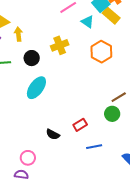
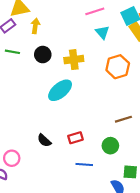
cyan triangle: (88, 22) -> (102, 32), moved
yellow cross: (60, 45) -> (74, 60), moved
cyan ellipse: (36, 88) -> (60, 90), moved
green circle: (112, 114) -> (110, 146), moved

